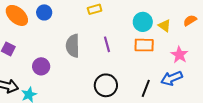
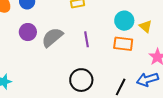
gray semicircle: (73, 46) -> (52, 37), turned 45
purple circle: (41, 66) -> (28, 32), moved

